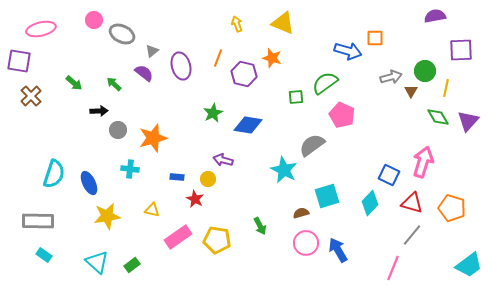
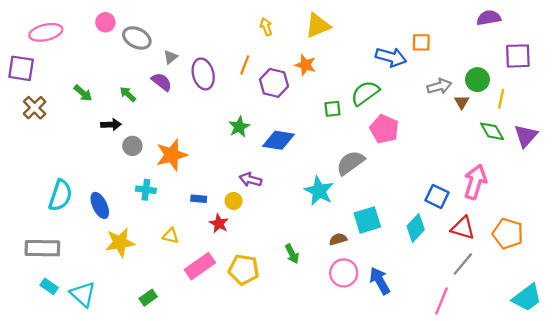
yellow triangle: (283, 23) -> (318, 26), turned -45
cyan triangle: (97, 262) -> (83, 294), moved

